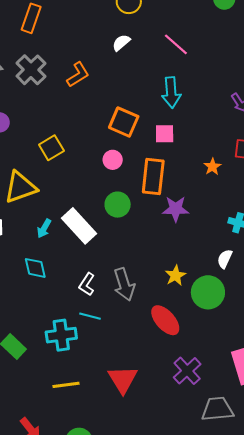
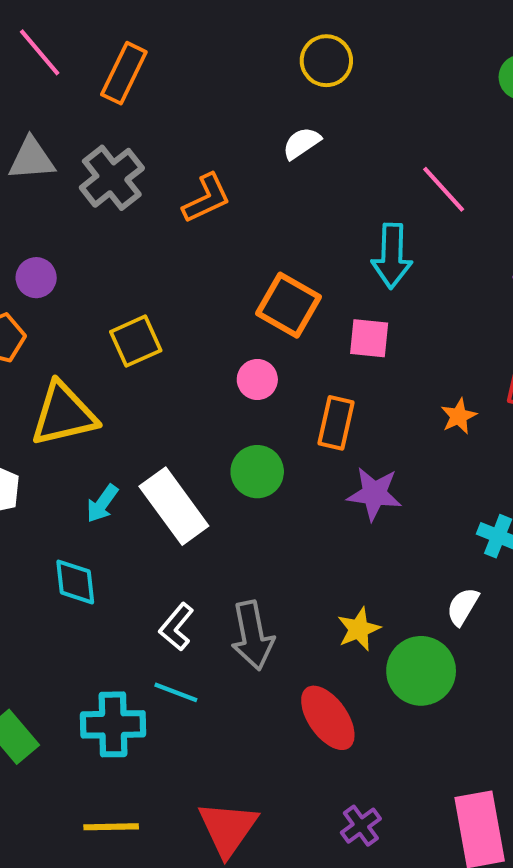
pink line: (176, 44) -> (444, 189), moved
orange rectangle: (153, 177) -> (336, 423), size x0.7
purple cross: (187, 371) -> (361, 826), size x0.7

